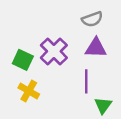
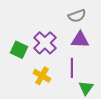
yellow cross: (29, 91) -> (42, 76), moved

